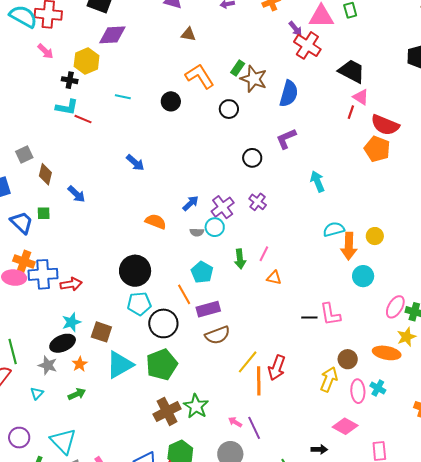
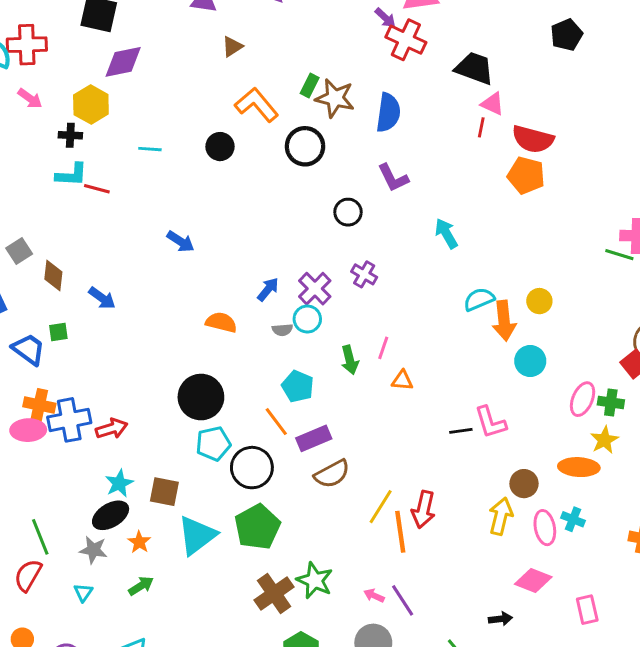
brown triangle: (188, 34) -> (232, 47), turned -35
black circle: (229, 109) -> (305, 146), size x1.4
purple L-shape: (286, 139) -> (393, 178), turned -85

